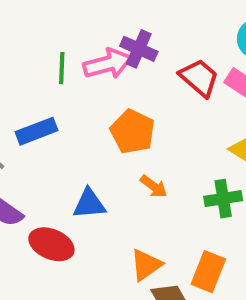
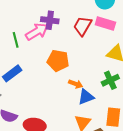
red trapezoid: (199, 78) -> (83, 26), turned -85
blue triangle: (89, 204) -> (86, 97), moved

